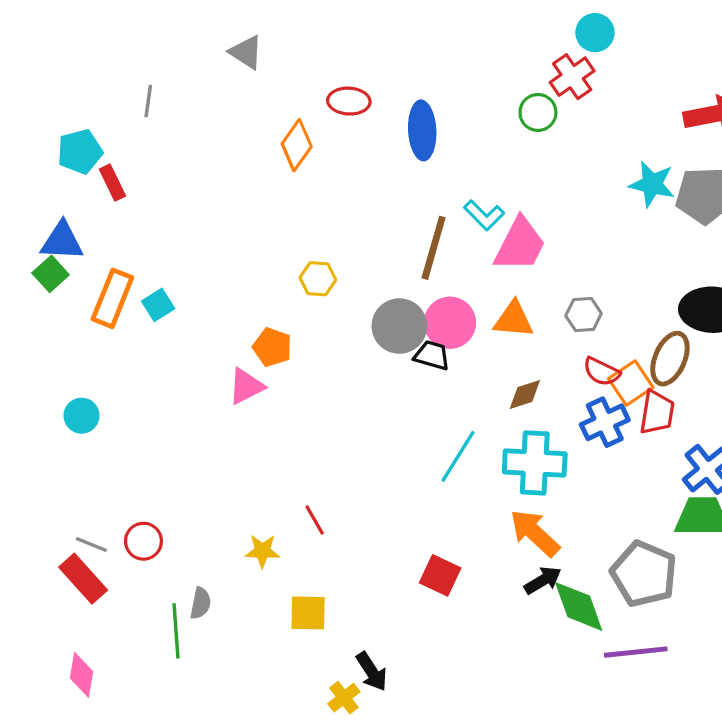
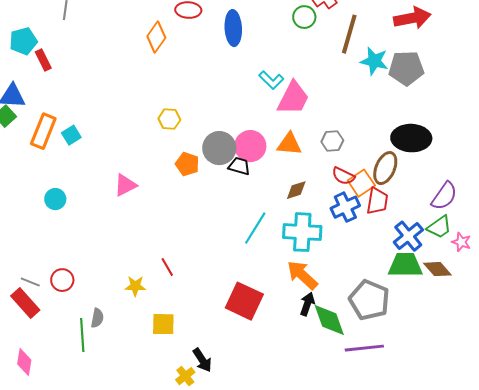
brown line: (434, 248) -> (349, 34), moved
orange pentagon: (272, 347) -> (187, 164), moved
cyan circle: (82, 416) -> (55, 199), moved
red square: (440, 575) -> (244, 301), size x1.5
black arrow: (543, 580) -> (307, 304), turned -40

